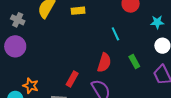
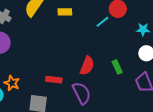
cyan line: (115, 34) -> (103, 22), moved, turned 72
red rectangle: (72, 79) -> (54, 80), turned 63

